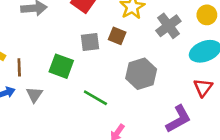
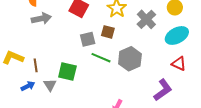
green square: (61, 66) -> (67, 72), moved
red triangle: (203, 88) -> (179, 64), turned -35
green line: (95, 98) -> (101, 58), moved

